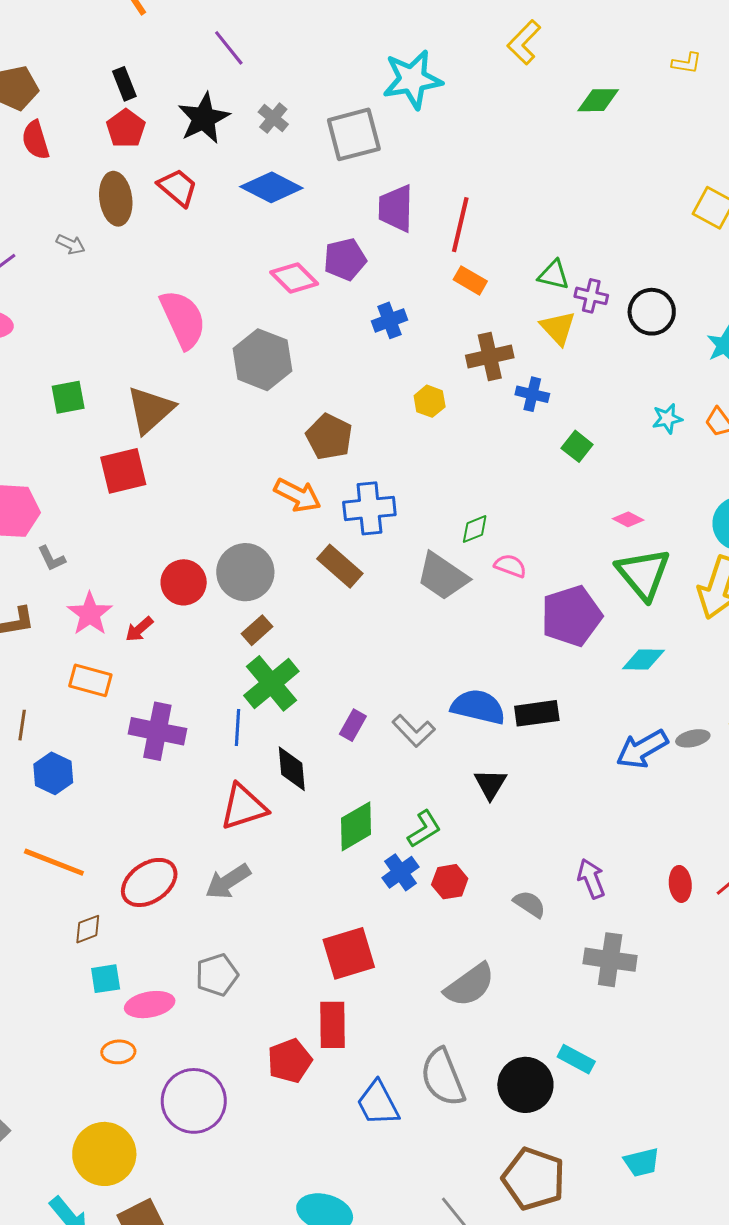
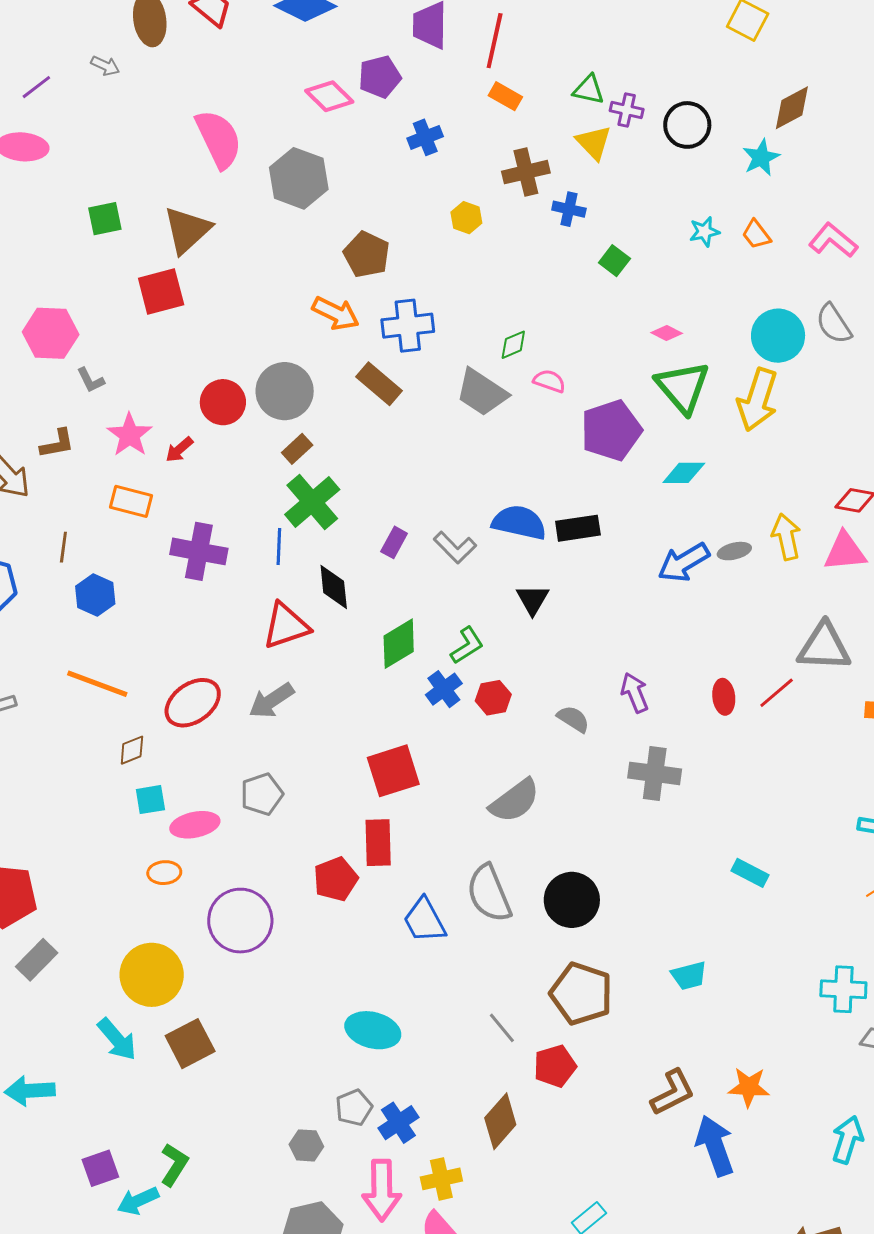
cyan rectangle: (576, 1059) -> (750, 873), moved

